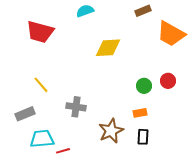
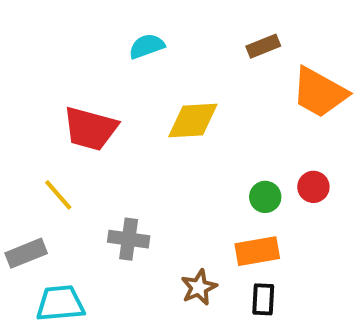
red trapezoid: (40, 32) -> (90, 129), moved
orange rectangle: (140, 113) -> (257, 251), size x1.5
brown star: (111, 131) -> (199, 287), size x0.7

